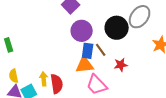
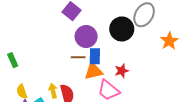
brown line: (101, 50) -> (78, 57), moved, turned -48
red star: (121, 65) -> (122, 71), moved

